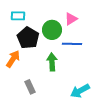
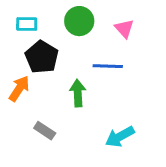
pink triangle: (71, 19) -> (124, 29), moved, turned -40
green circle: (52, 30) -> (79, 21), moved
gray rectangle: (30, 87) -> (45, 131), turned -32

